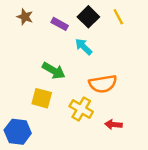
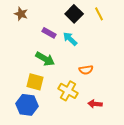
purple rectangle: (60, 24) -> (49, 33), moved
orange semicircle: (103, 84) -> (86, 70), size x0.6
blue hexagon: (18, 132) -> (27, 105), moved

